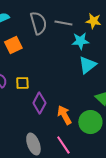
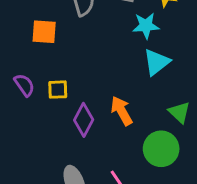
orange square: (13, 45) -> (44, 32), turned 30
orange arrow: (64, 115) -> (122, 111), moved

